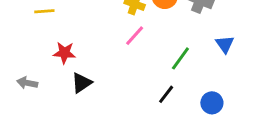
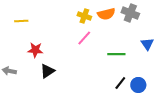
green line: (180, 58) -> (116, 54), turned 54
black line: (166, 94) -> (120, 83), moved

